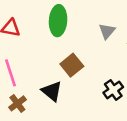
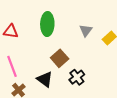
black cross: (113, 90) -> (77, 77), moved

